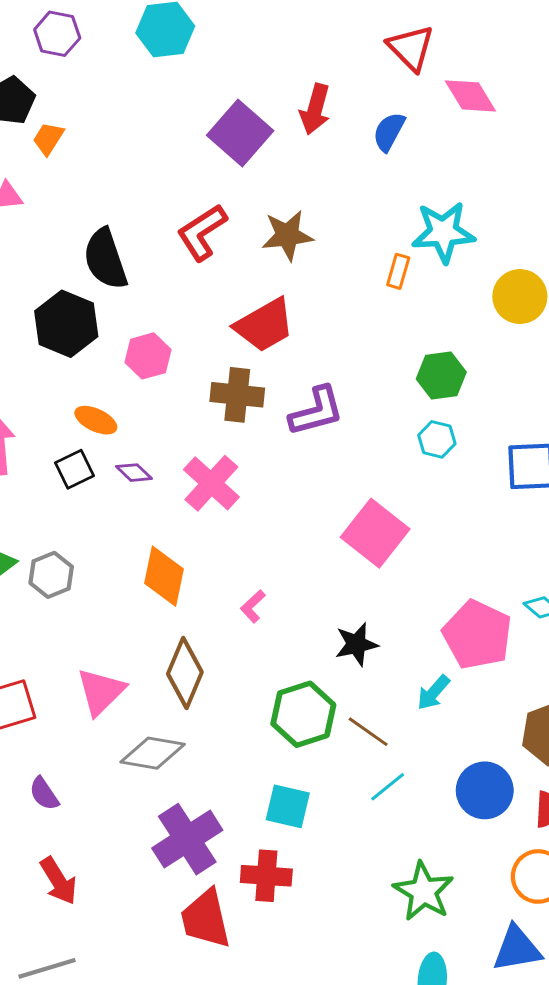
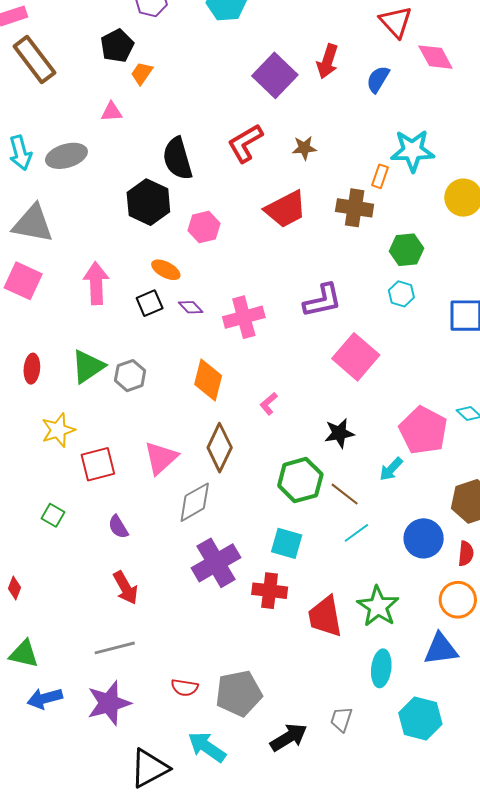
brown star: (287, 235) -> (304, 148), size x0.7
brown cross: (237, 395) -> (355, 208), moved
purple L-shape: (316, 411) -> (323, 301), moved
pink cross: (211, 483) -> (244, 317), turned 30
gray diamond: (153, 753) -> (195, 502), turned -42
red trapezoid: (206, 919) -> (325, 617), moved

